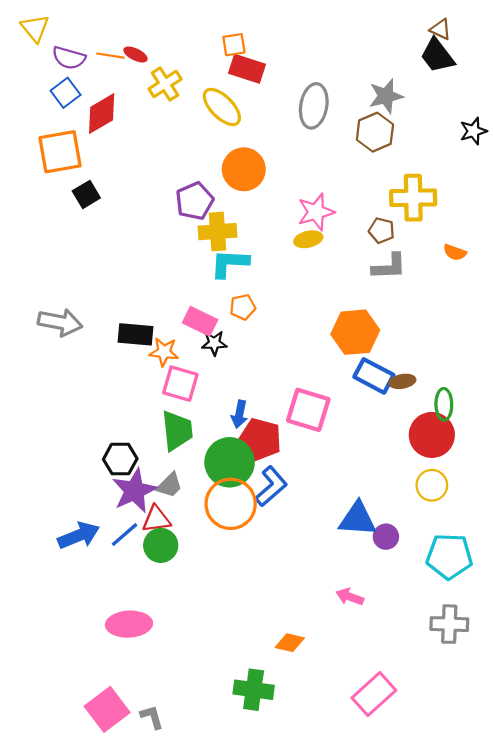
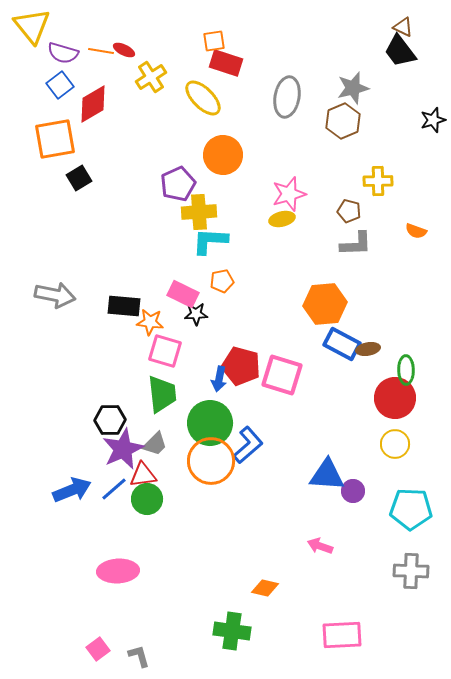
yellow triangle: (35, 28) -> (32, 26), size x1.4
yellow cross: (413, 198) -> (378, 181), size x0.7
red pentagon: (260, 439) -> (241, 366), moved
pink rectangle: (374, 694) -> (342, 635), turned 39
pink square: (107, 709) -> (98, 649), size x0.6

